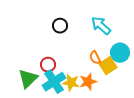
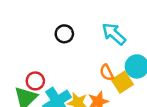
red circle: (48, 65) -> (35, 81), moved

